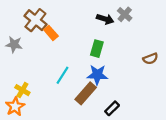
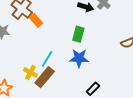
yellow cross: (22, 90) -> (30, 72), moved
brown rectangle: (86, 93) -> (45, 77), moved

